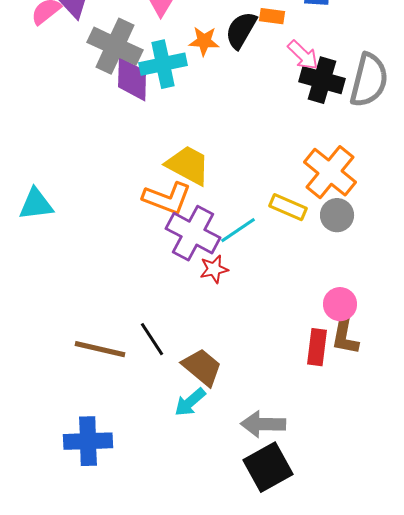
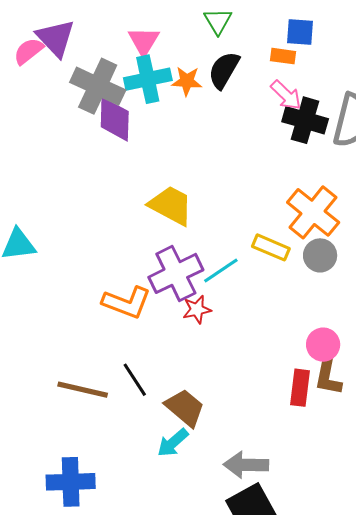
orange rectangle: (272, 16) -> (283, 56), moved
cyan cross: (163, 64) -> (148, 79), moved
orange L-shape: (167, 198) -> (127, 303), moved
purple cross: (193, 233) -> (176, 273), turned 36

